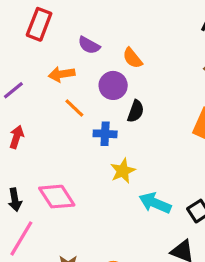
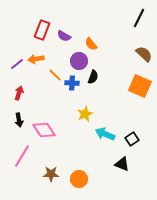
red rectangle: (39, 24) -> (42, 30), moved
orange arrow: (62, 74) -> (36, 59), moved
blue cross: (105, 134) -> (72, 83), moved
black arrow: (15, 200) -> (19, 120), moved

